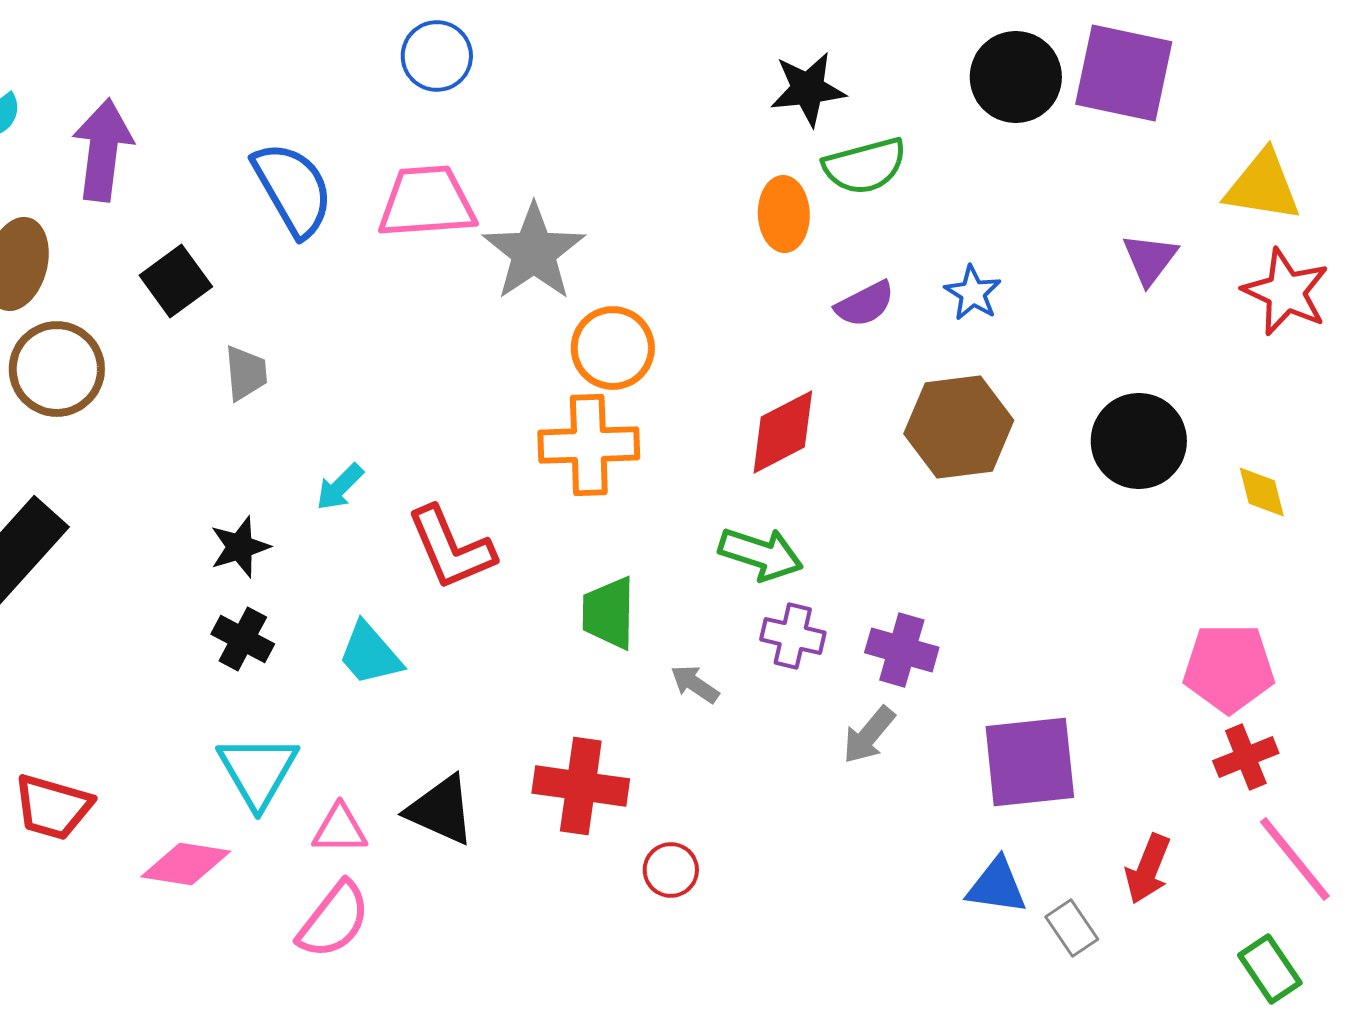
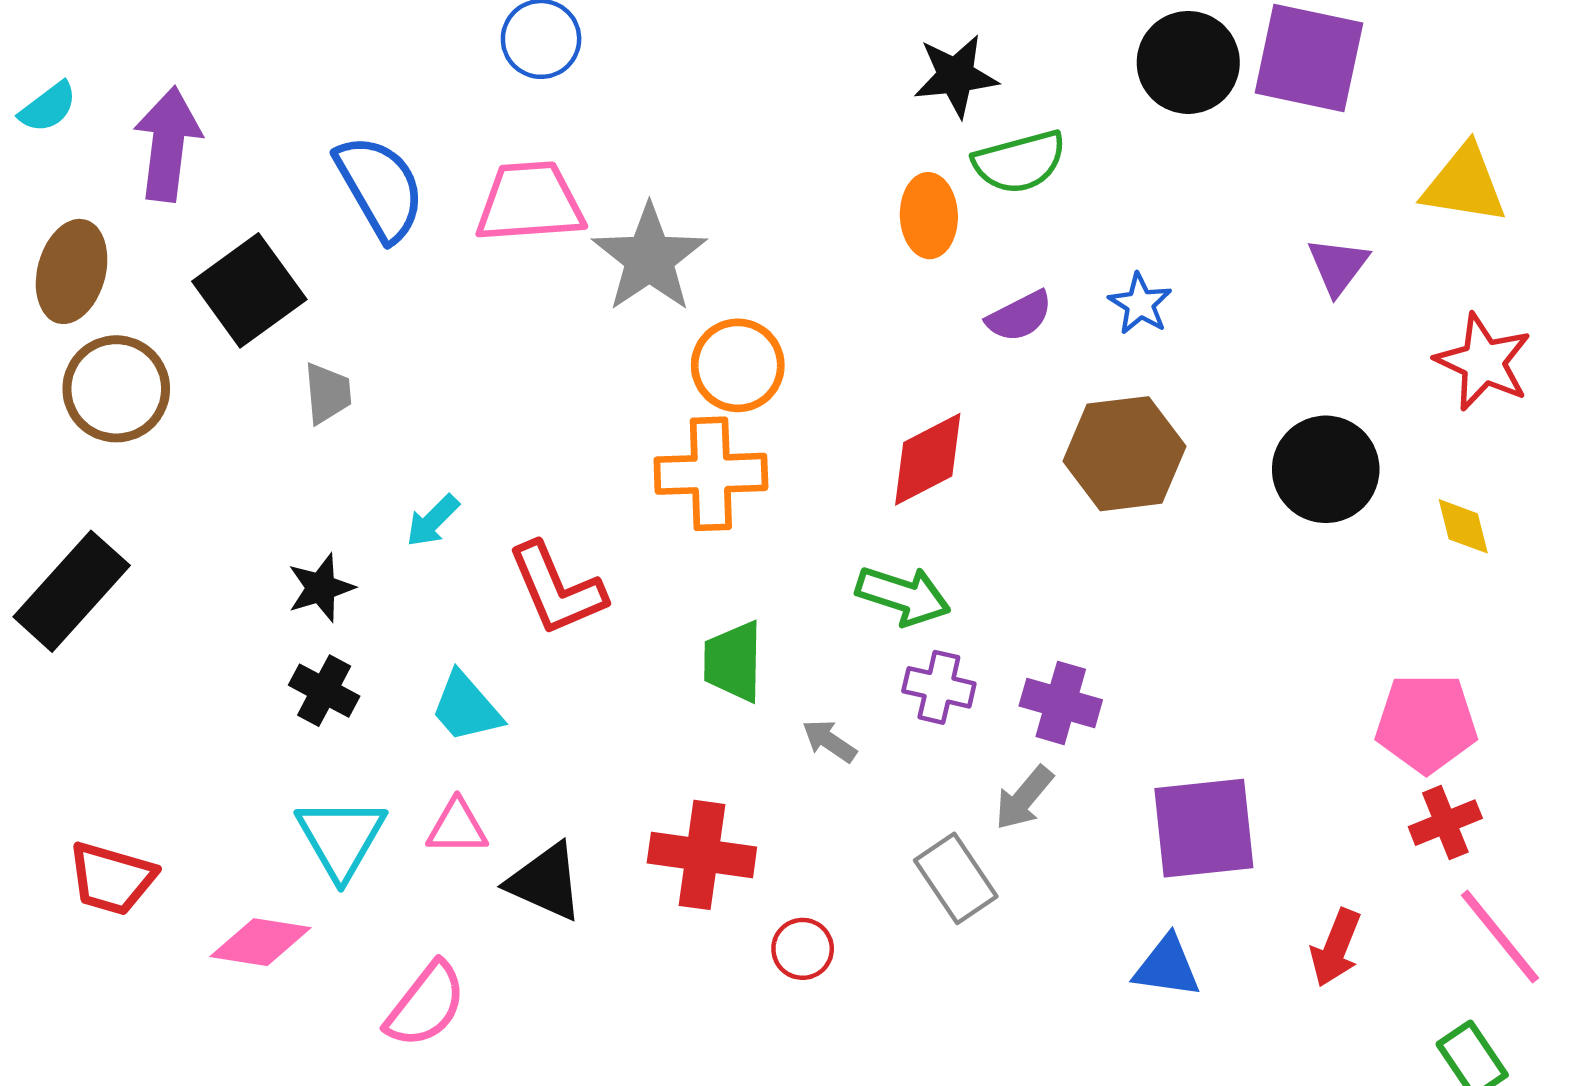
black square: (176, 281) -> (249, 290), size x1.4
red star: (1286, 292) -> (1483, 362), moved
pink triangle: (340, 829) -> (457, 827), moved
gray rectangle: (1072, 928) -> (956, 878), moved, size x1.4

